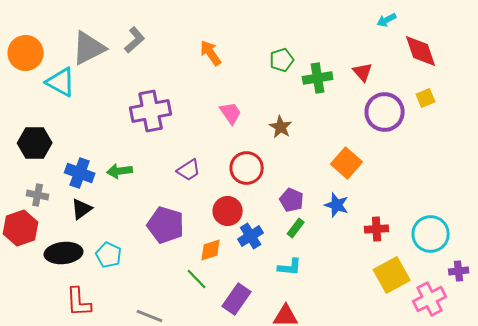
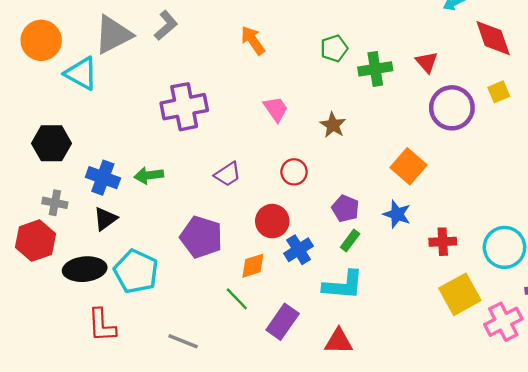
red circle: (247, 168) -> (294, 172), size x0.7
cyan pentagon: (109, 255) -> (136, 271), size x1.5
cyan L-shape: (290, 267) -> (343, 285), size x1.5

